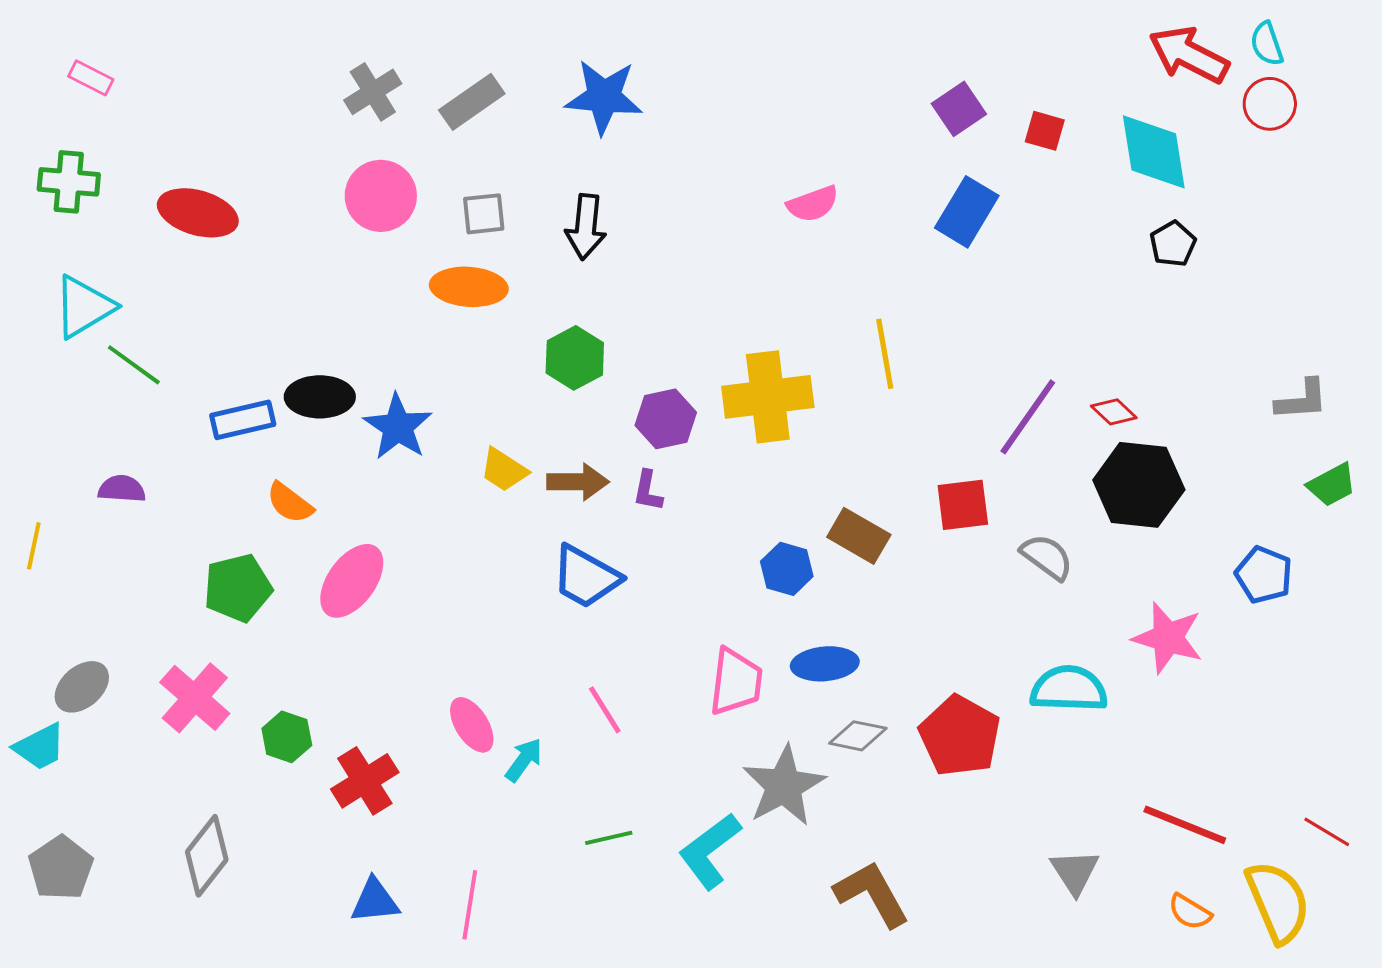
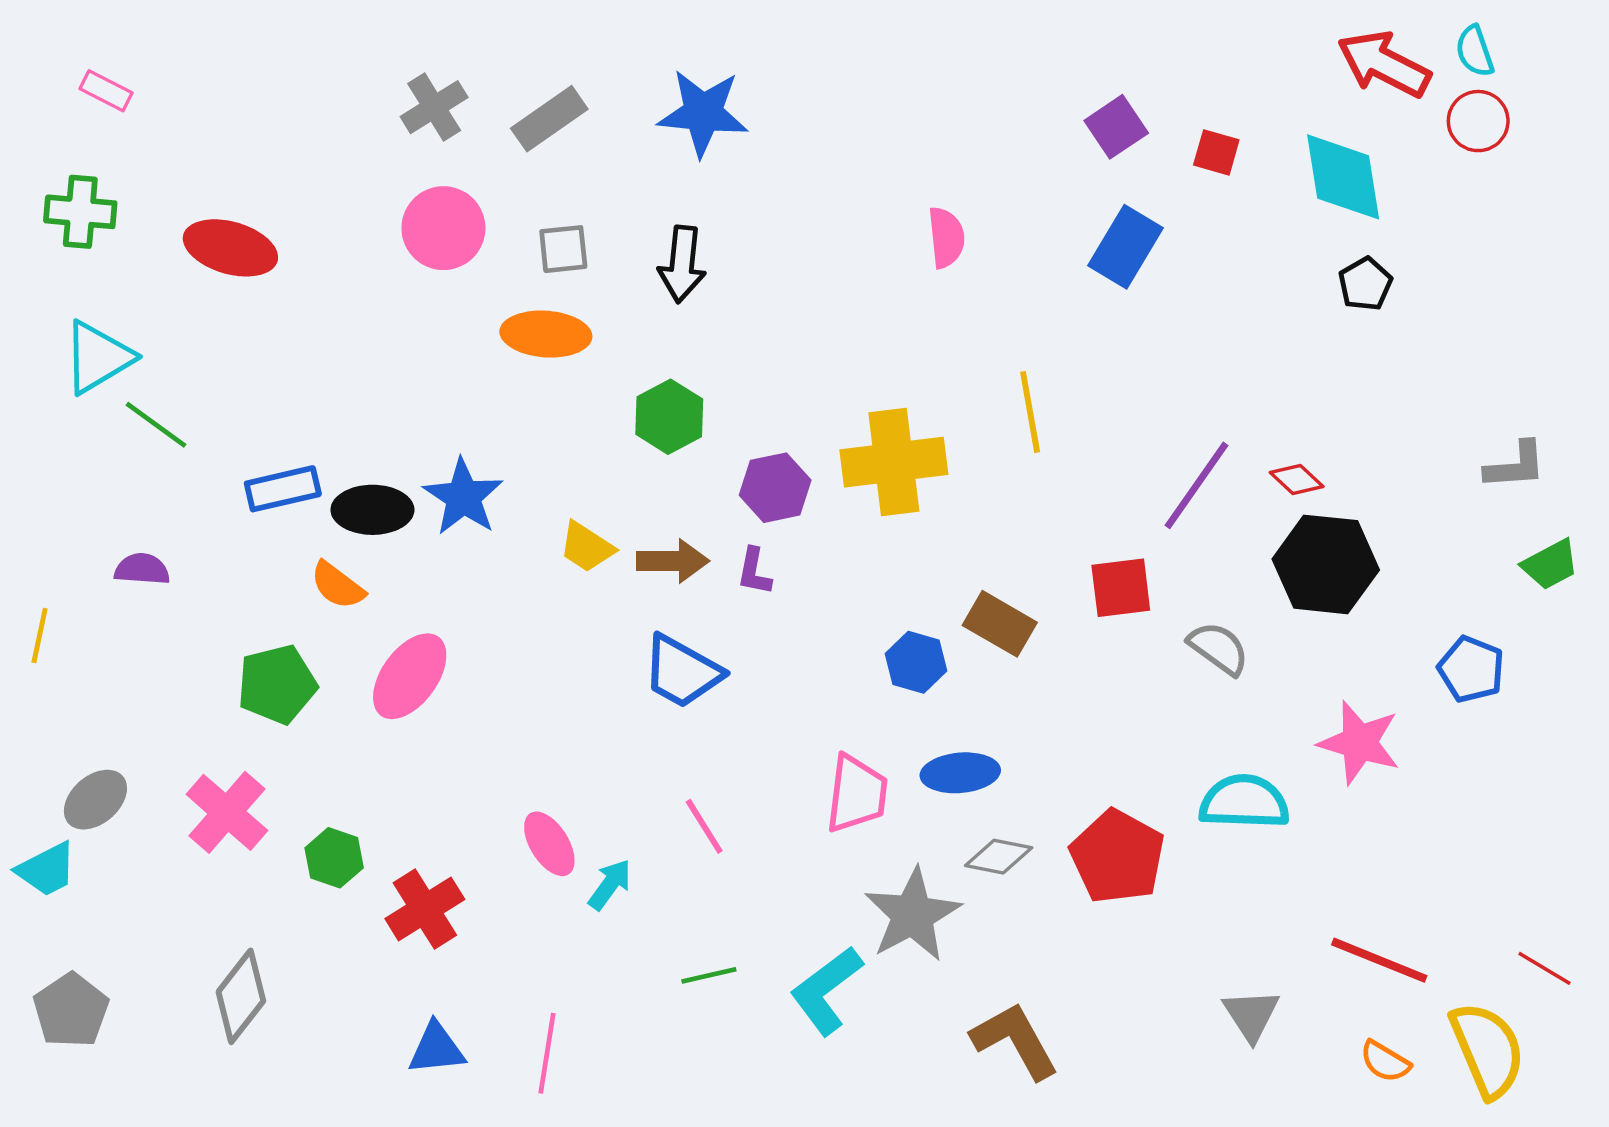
pink semicircle: (813, 204) -> (946, 237), turned -76
black ellipse: (320, 397) -> (372, 510), moved

